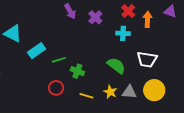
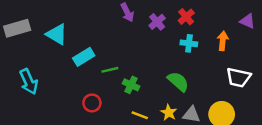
red cross: (128, 11) -> (186, 17), moved
orange arrow: (147, 19) -> (223, 41), moved
white trapezoid: (147, 59) -> (238, 77), moved
red circle: (56, 88) -> (92, 103), moved

